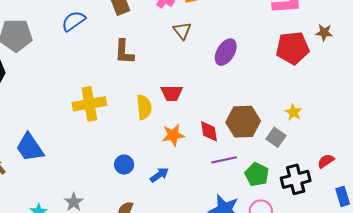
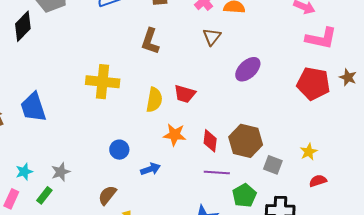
yellow star: (293, 112) -> (309, 152), moved
gray square: (276, 137) -> (273, 165), turned -30
red semicircle: (326, 161) -> (318, 181), moved

